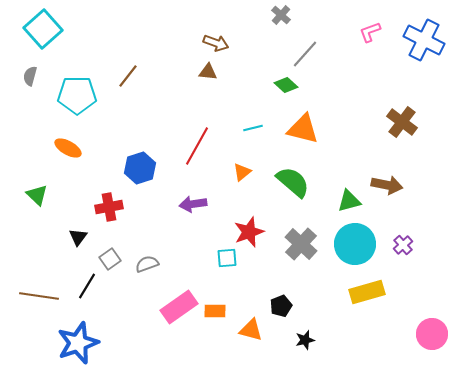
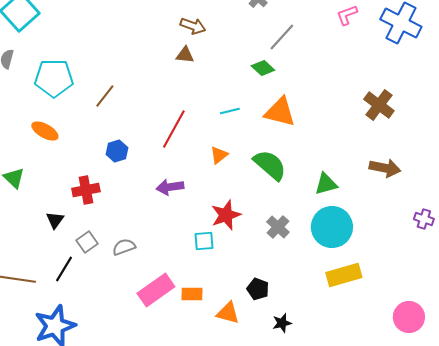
brown line: (128, 76) -> (105, 96), moved
blue hexagon: (140, 168) -> (117, 151), size x0.7
brown arrow: (387, 185) -> (385, 168), moved
gray cross: (301, 244) -> (278, 227), size x0.7
purple cross: (403, 245) -> (424, 219), moved, turned -30
black pentagon: (281, 306) -> (258, 289), turned -30

